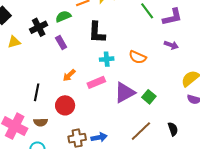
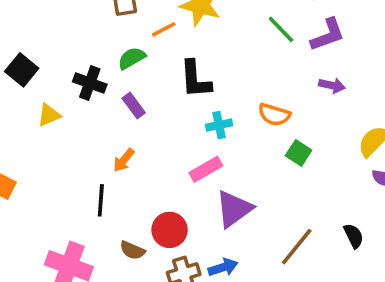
black cross: (39, 27) -> (90, 83), turned -36
orange arrow: (69, 75) -> (124, 160), moved
purple triangle: (125, 93) -> (234, 209), moved
green square: (149, 97) -> (299, 153), moved
red circle: (65, 105) -> (170, 230), moved
brown semicircle: (41, 122) -> (132, 250), moved, turned 32

